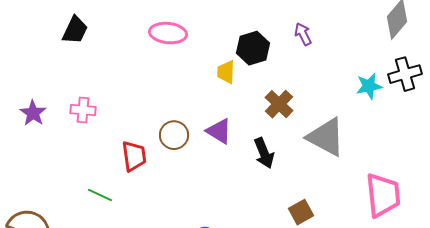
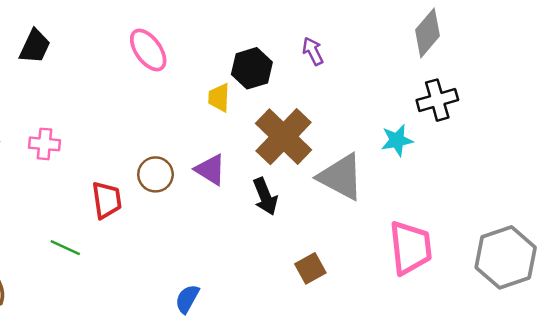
pink ellipse: (168, 33) -> (148, 50), turned 48
cyan star: (369, 86) -> (397, 140), moved
brown cross: (279, 104) -> (284, 137), size x1.6

